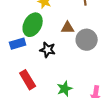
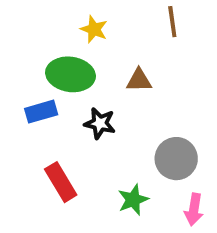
green ellipse: (33, 25) -> (70, 74), turned 70
gray circle: (87, 40) -> (176, 159), moved

